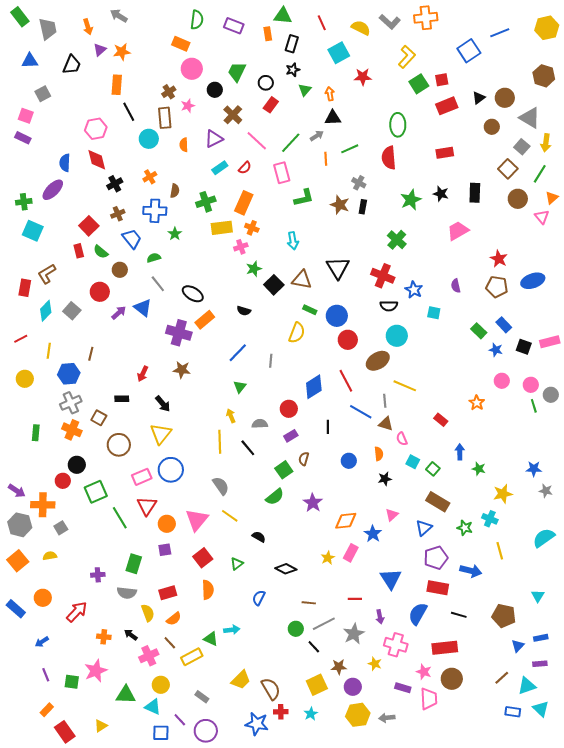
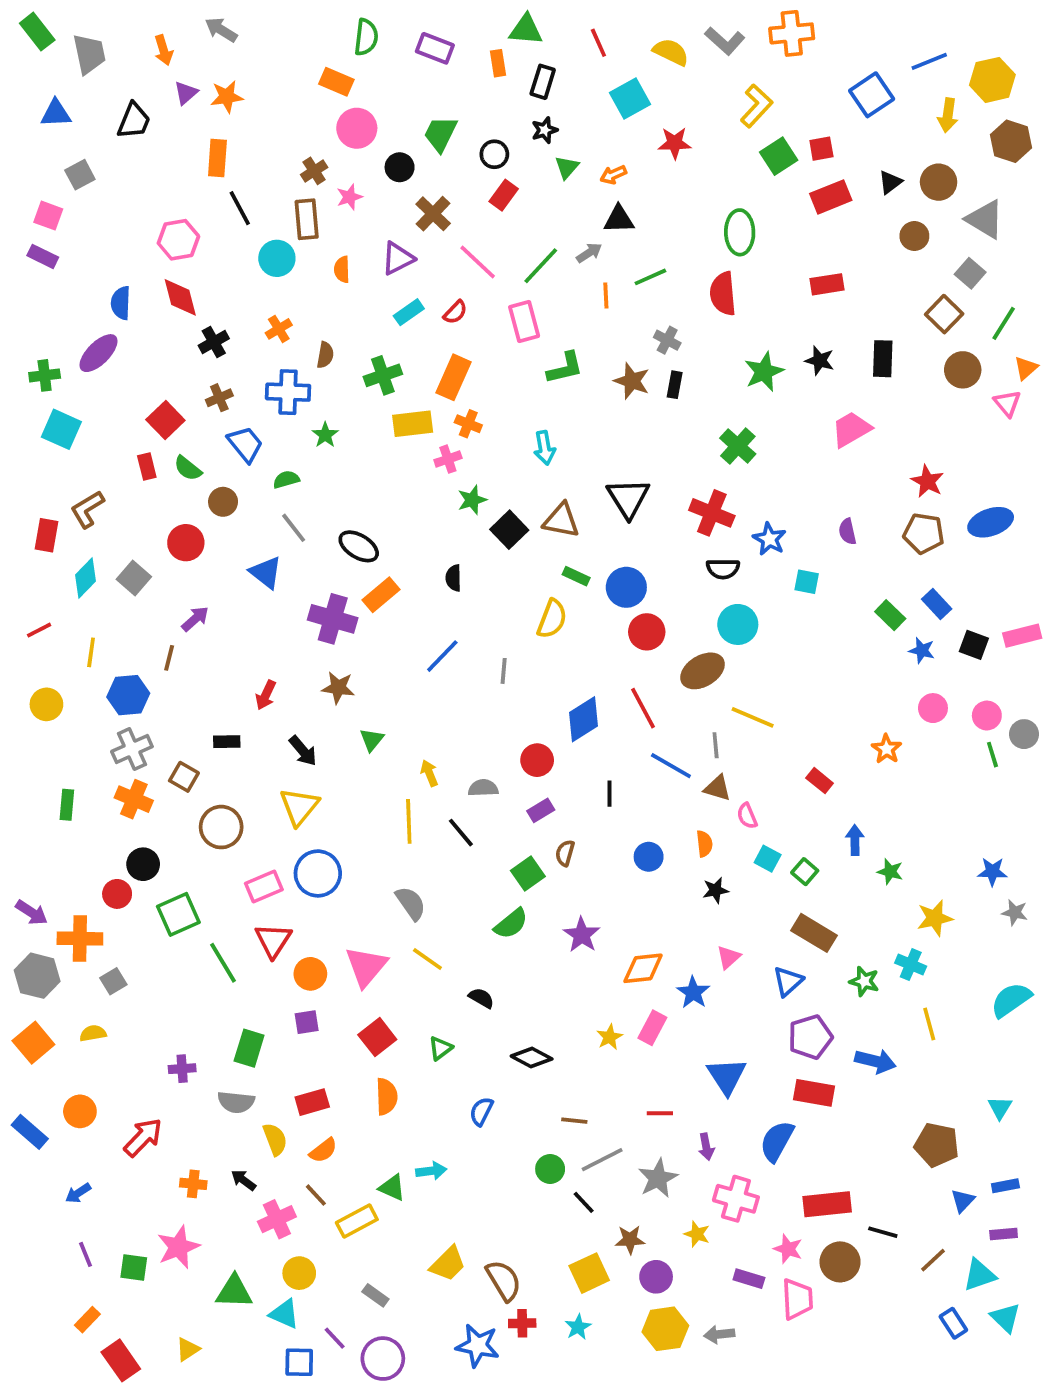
yellow hexagon: (547, 28) -> (992, 80), moved
orange arrow: (330, 94) -> (613, 175), turned -104
yellow arrow: (546, 143) -> (948, 115), moved
black semicircle: (244, 311) -> (453, 578), turned 72
purple arrow: (119, 313) -> (195, 619), moved
green triangle: (240, 387) -> (372, 740), moved
black line: (459, 615) -> (883, 1232), moved
blue rectangle: (513, 712) -> (953, 1323), turned 49

